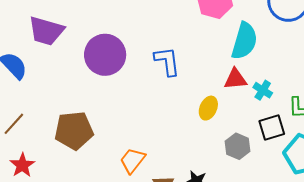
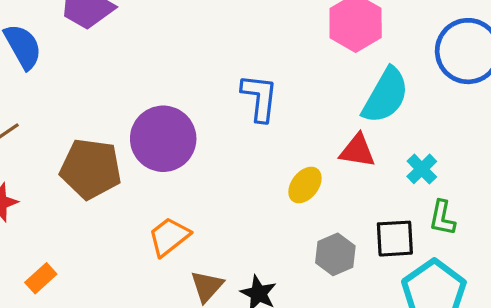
purple circle: (105, 55) -> (163, 139), moved
cyan cross: (263, 90) -> (422, 169), moved

